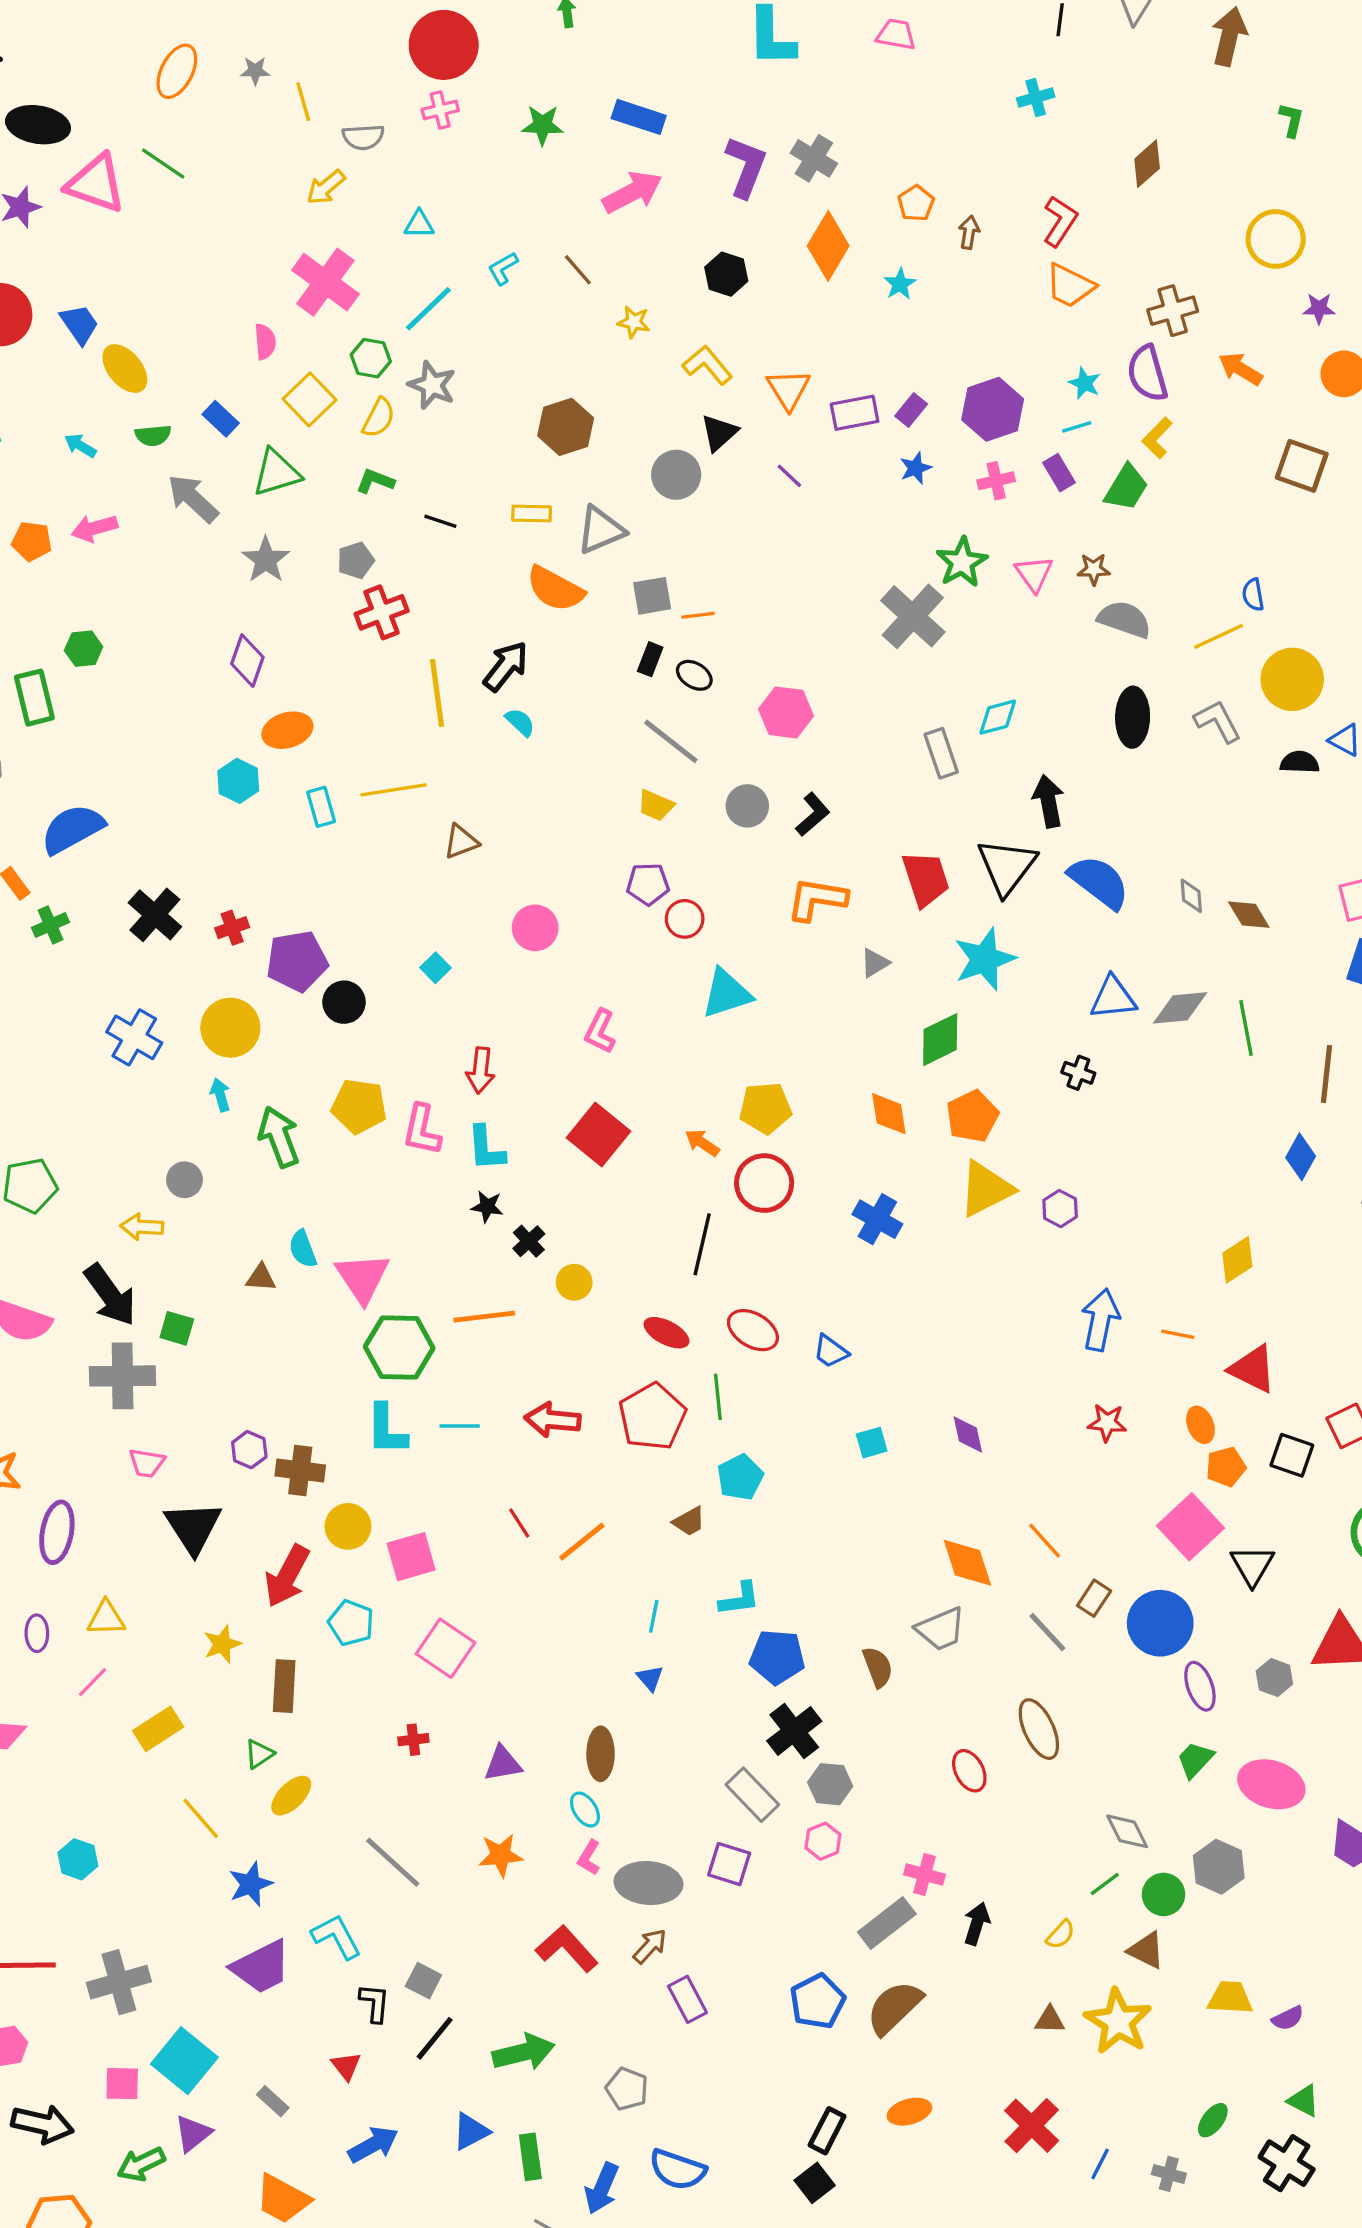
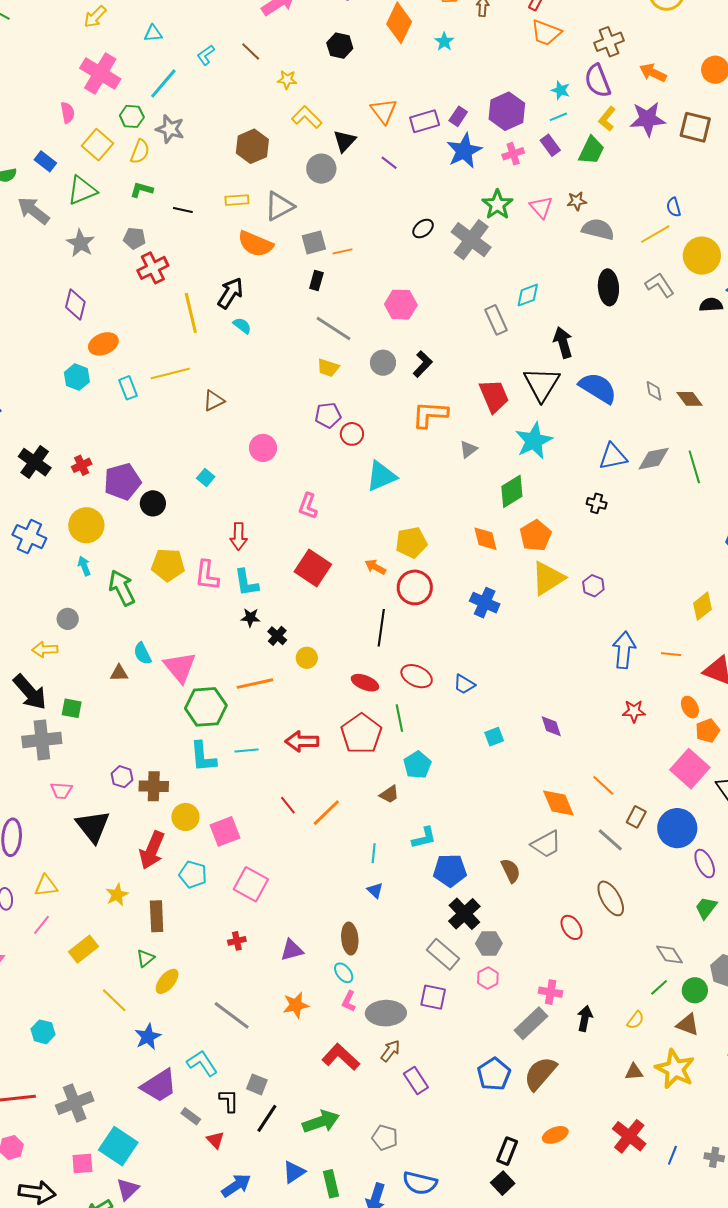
purple star: (1319, 308) -> (648, 119), moved, size x1.8
yellow L-shape: (707, 365) -> (307, 117), moved
blue star: (916, 468) -> (464, 151), size x1.8
gray pentagon: (356, 560) -> (134, 238), turned 30
black ellipse: (694, 675) -> (423, 229), moved, turned -65
gray rectangle: (273, 2101) -> (191, 1116), moved

